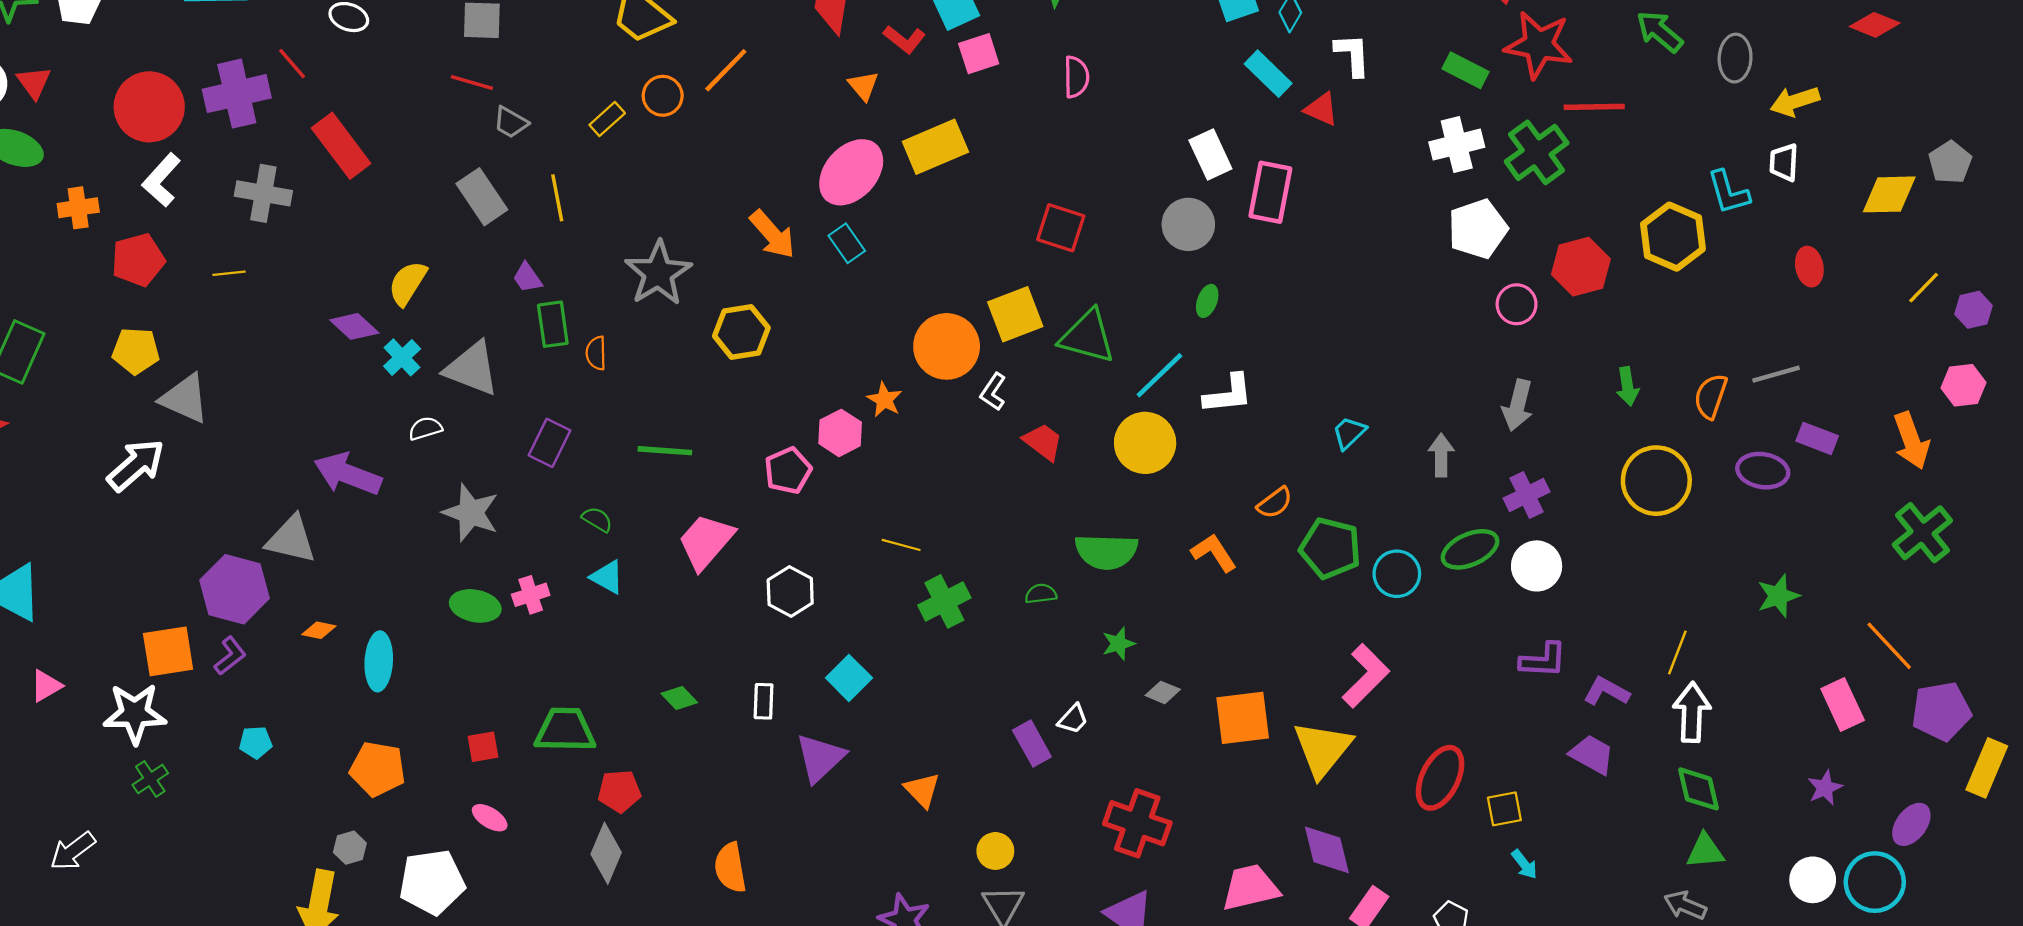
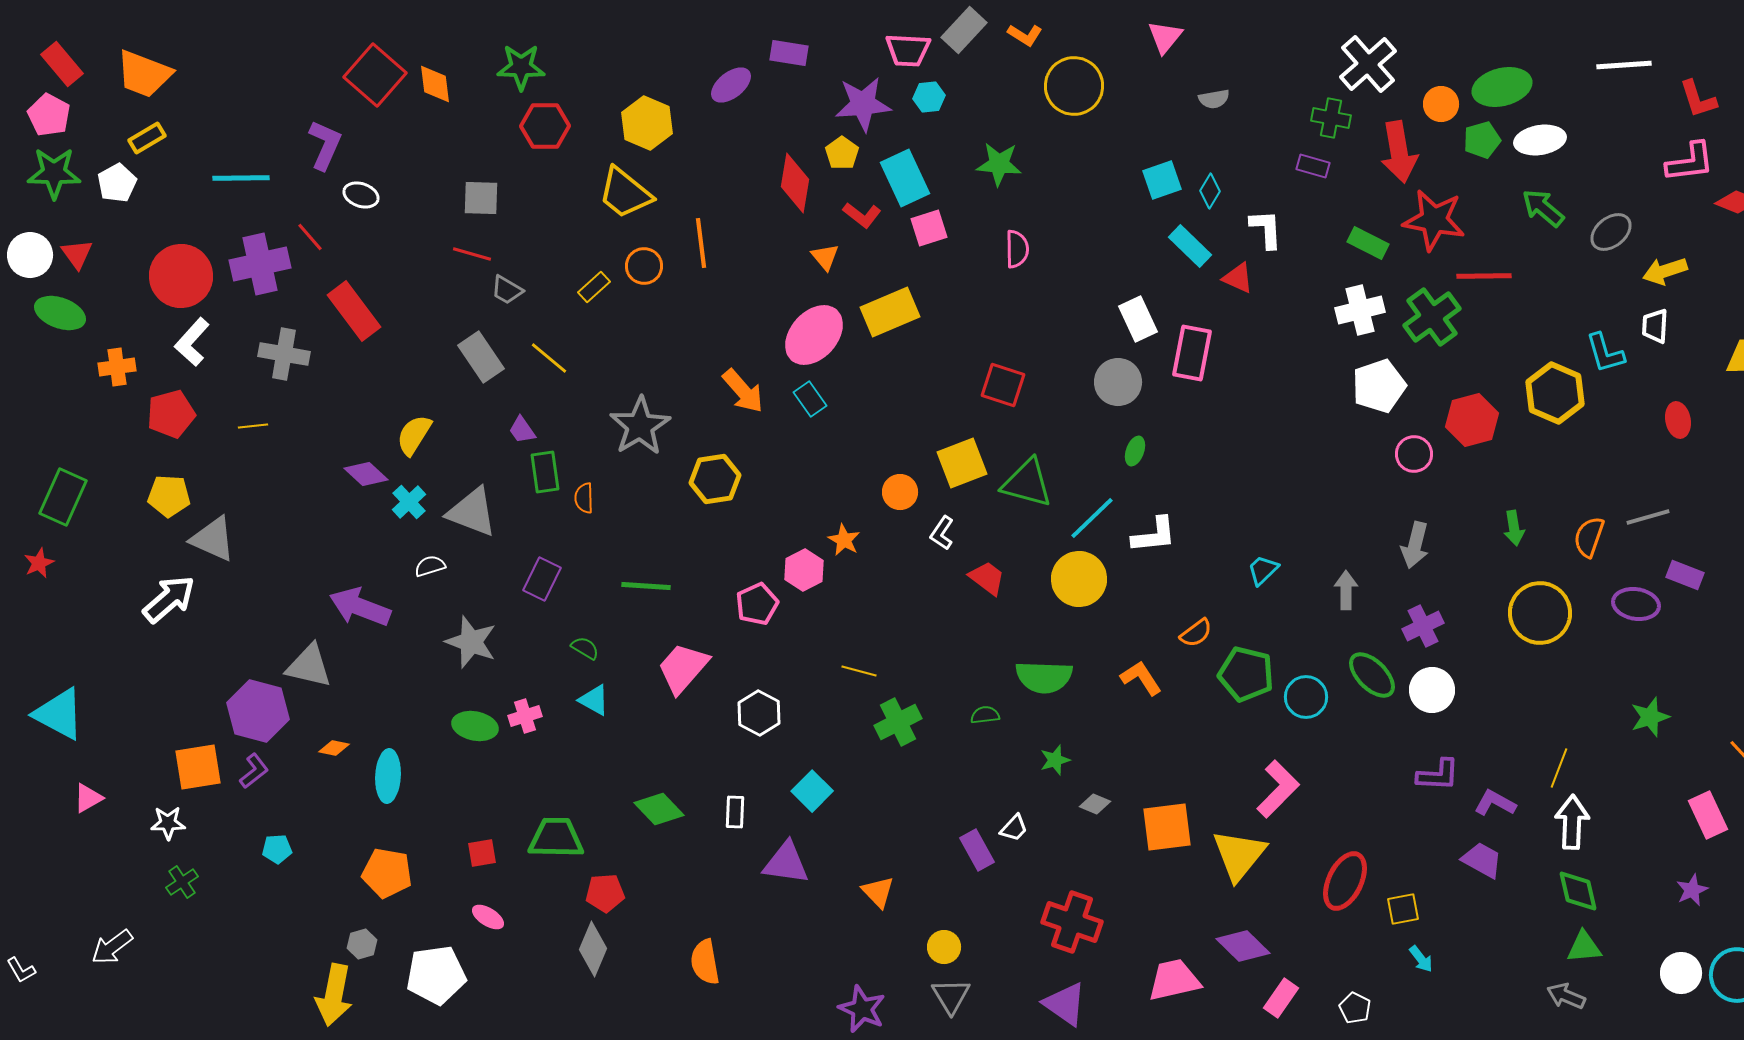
gray ellipse: (1735, 58) -> (1611, 232), turned 48
orange line: (726, 70) -> (701, 243), turned -51
yellow line: (557, 198) -> (549, 358), turned -39
orange circle: (947, 346) -> (900, 492), size x0.6
green ellipse: (1470, 549) -> (1372, 675), turned 69
green diamond: (679, 698) -> (659, 809), size x1.5
white star: (135, 713) -> (168, 823), size x0.6
purple triangle: (820, 758) -> (786, 863), turned 51
purple diamond: (1327, 850) -> (1243, 946), turned -32

